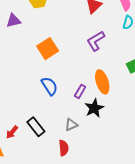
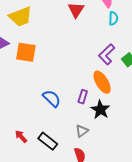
purple L-shape: (96, 41) -> (107, 54), moved
orange square: (48, 49) -> (26, 52), moved, turned -35
red arrow: (12, 132) -> (21, 136), moved, turned 112

